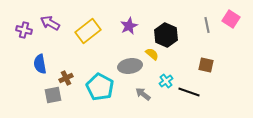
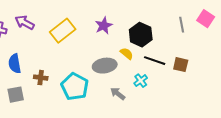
brown cross: (66, 78) -> (41, 78), turned 32
black line: (189, 92) -> (155, 61), moved
gray square: (53, 95) -> (16, 95), moved

